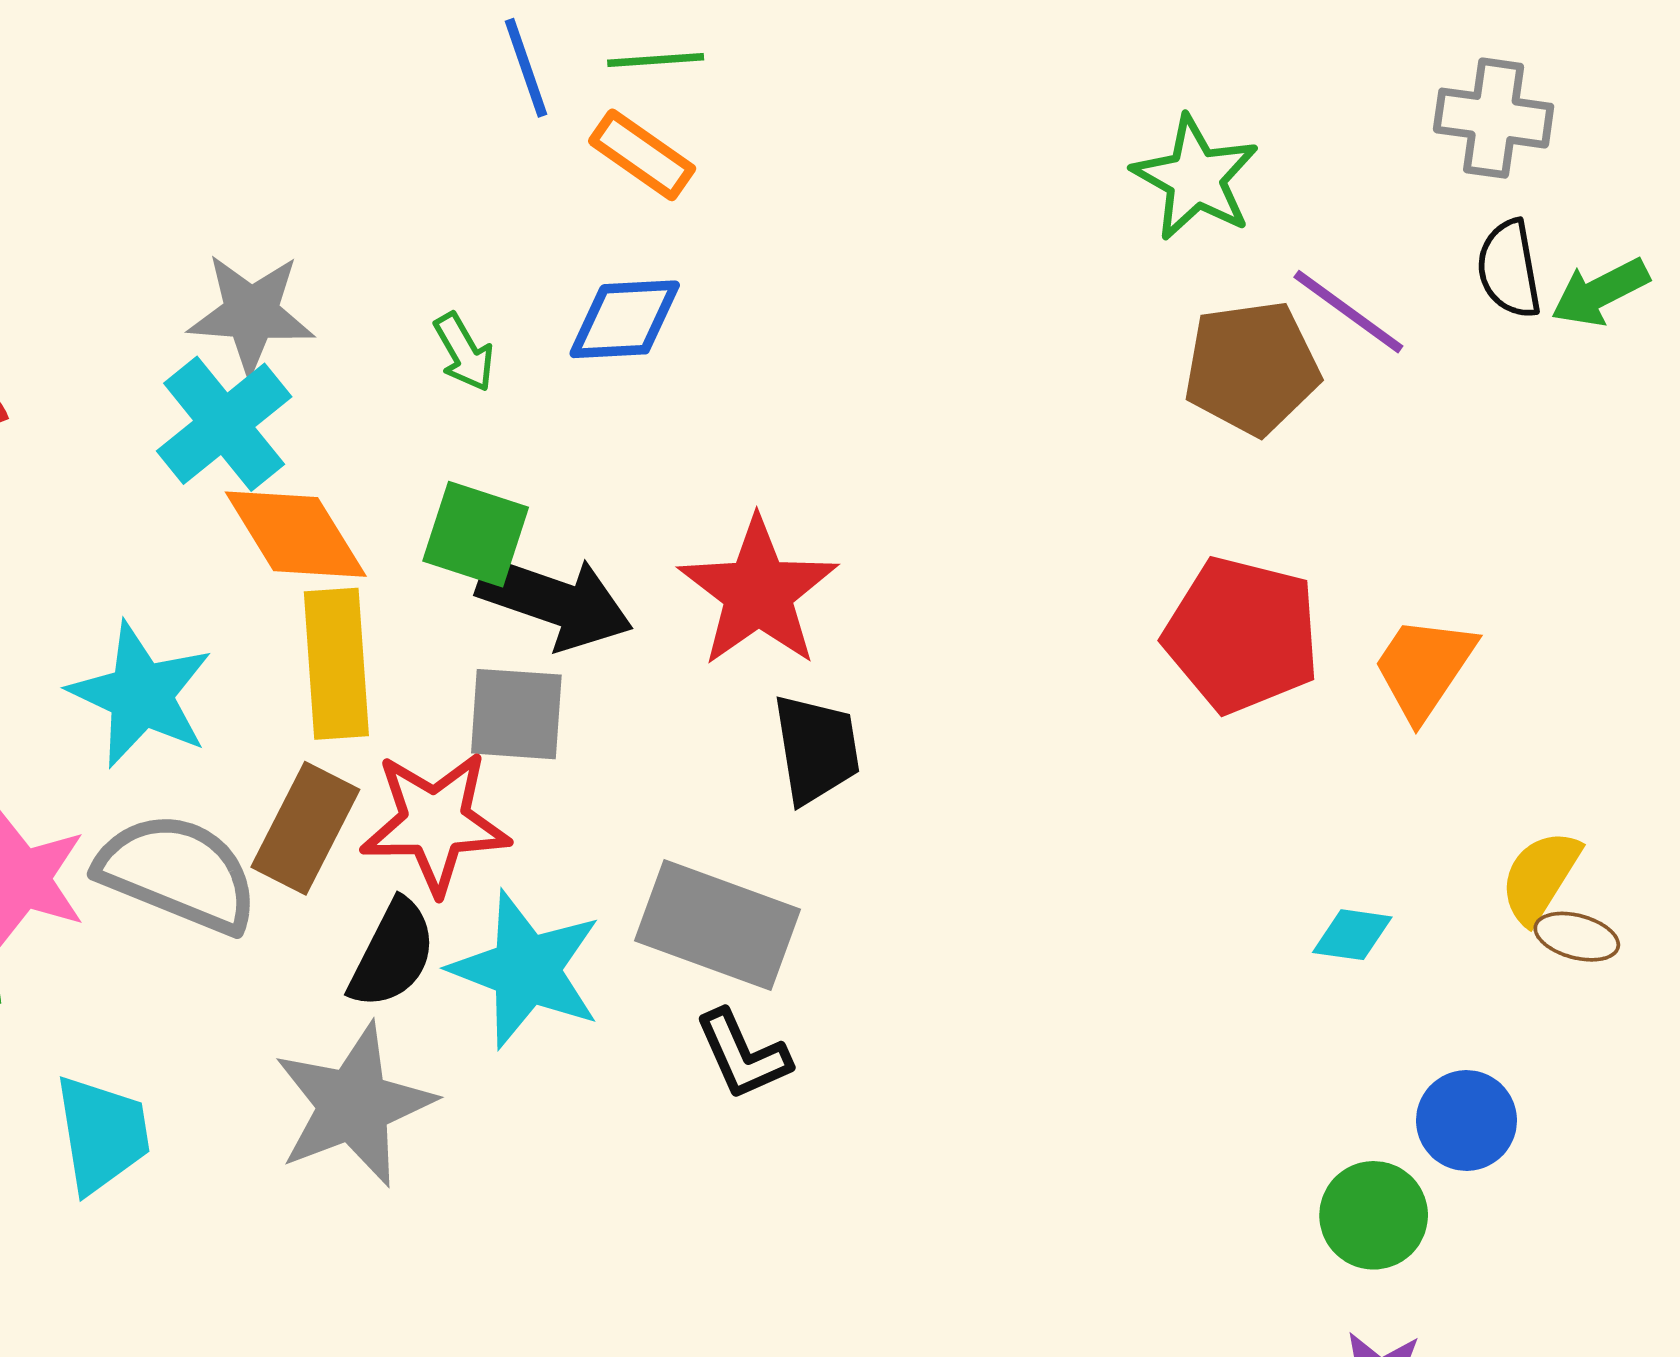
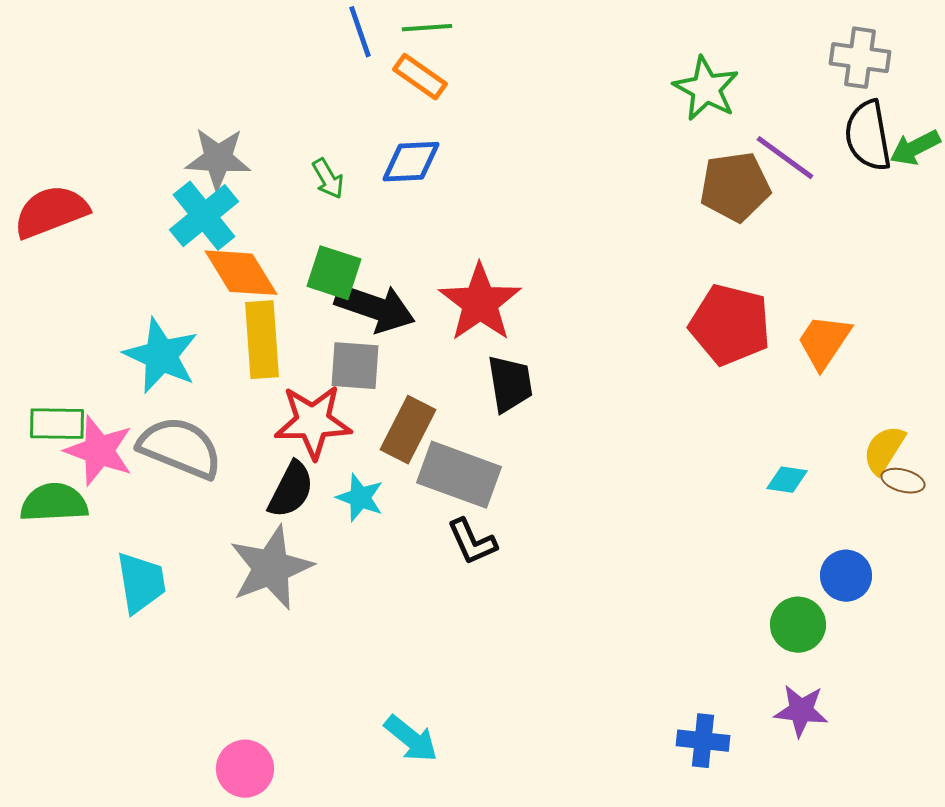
black semicircle: (1509, 269) -> (868, 136), size x1.4
brown rectangle: (305, 828) -> (408, 430), moved
cyan star: (526, 970) -> (360, 498), size x0.6

